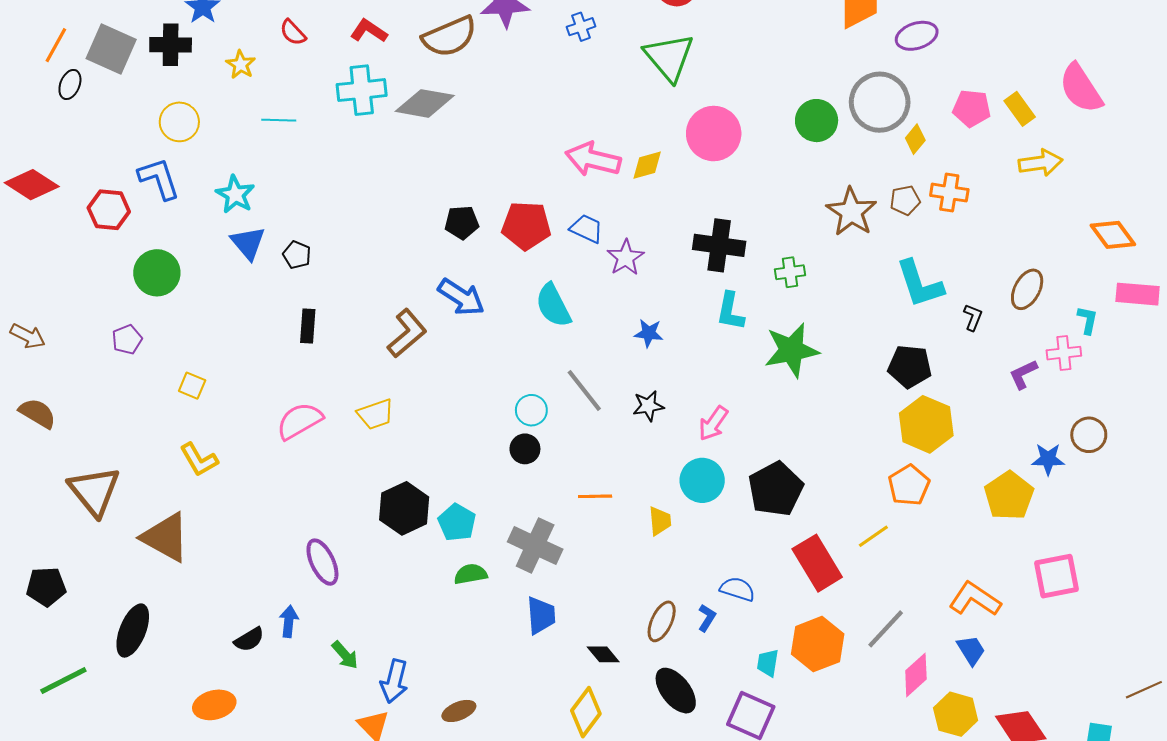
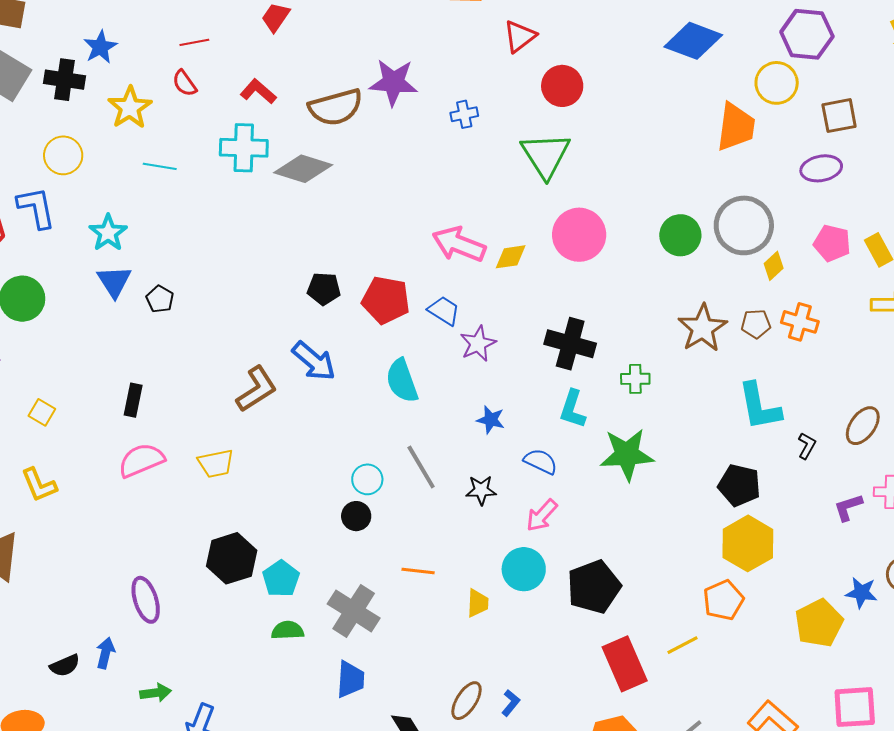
purple ellipse: (917, 36) -> (821, 168), moved
yellow star: (241, 65) -> (130, 108), size x1.5
black rectangle: (308, 326) -> (133, 400), moved
blue semicircle: (737, 589) -> (541, 461), moved
green arrow: (345, 655) -> (156, 693), turned -64

